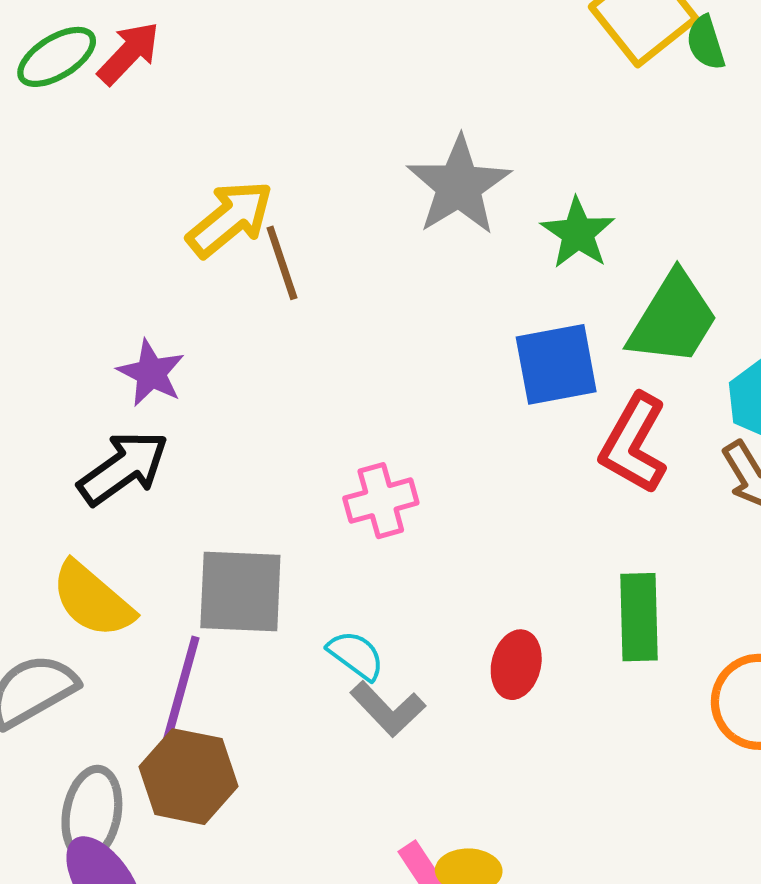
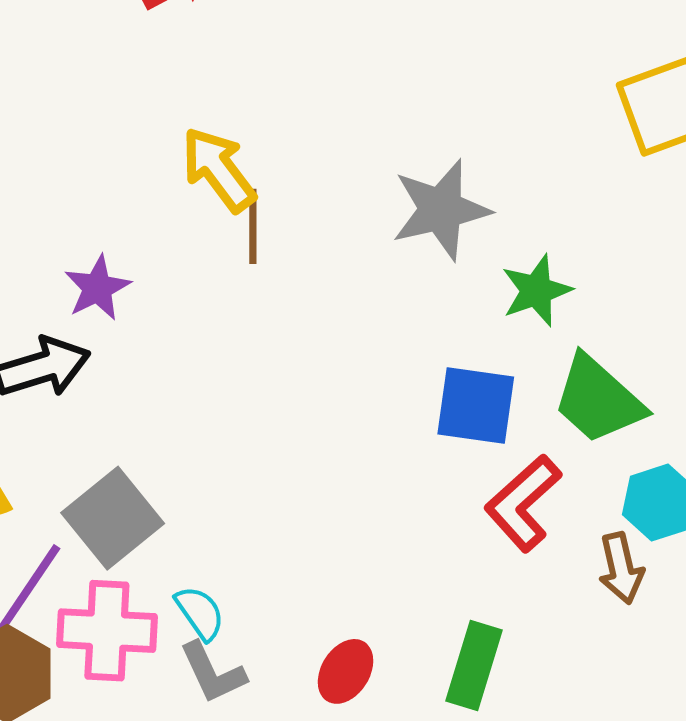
yellow arrow: (230, 219) -> (218, 169), turned -106
green trapezoid: (673, 319) -> (598, 400), turned 82
pink cross: (381, 501) -> (107, 631), moved, size x1.4
gray square: (240, 591) -> (113, 518), turned 30

